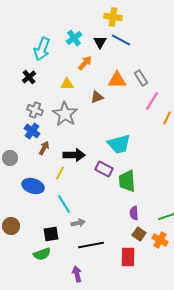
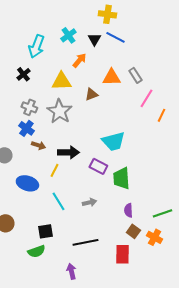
yellow triangle: (67, 84) -> (61, 81), size x1.5
brown arrow: (44, 148) -> (38, 145), turned 80
gray arrow: (78, 223) -> (89, 202), moved

